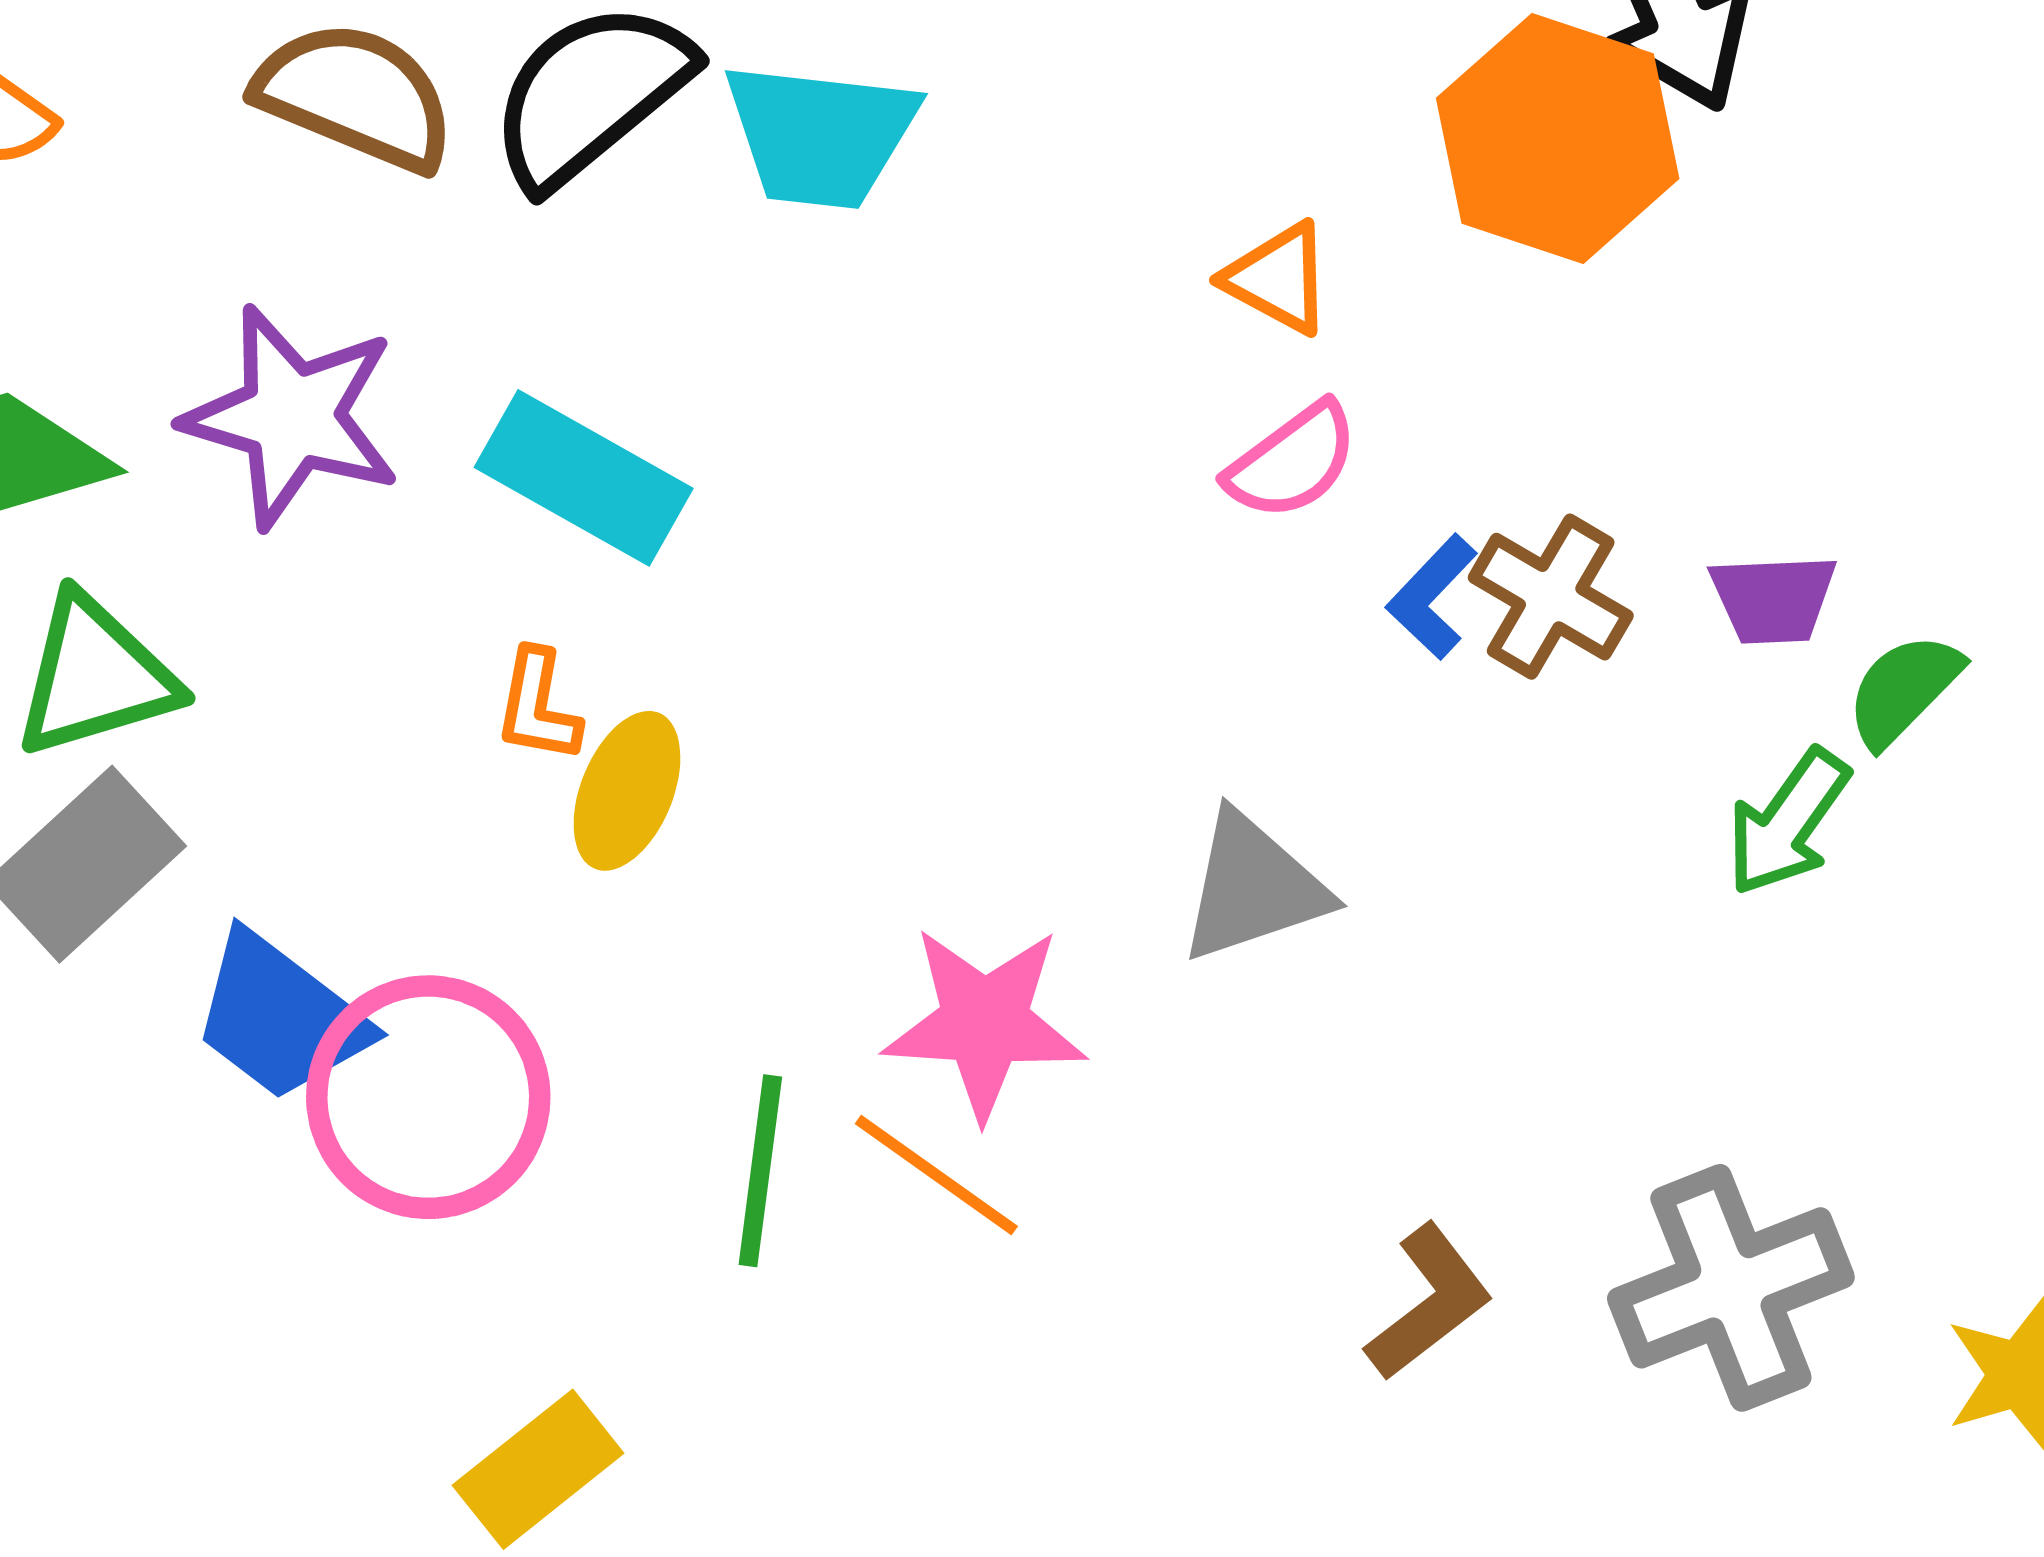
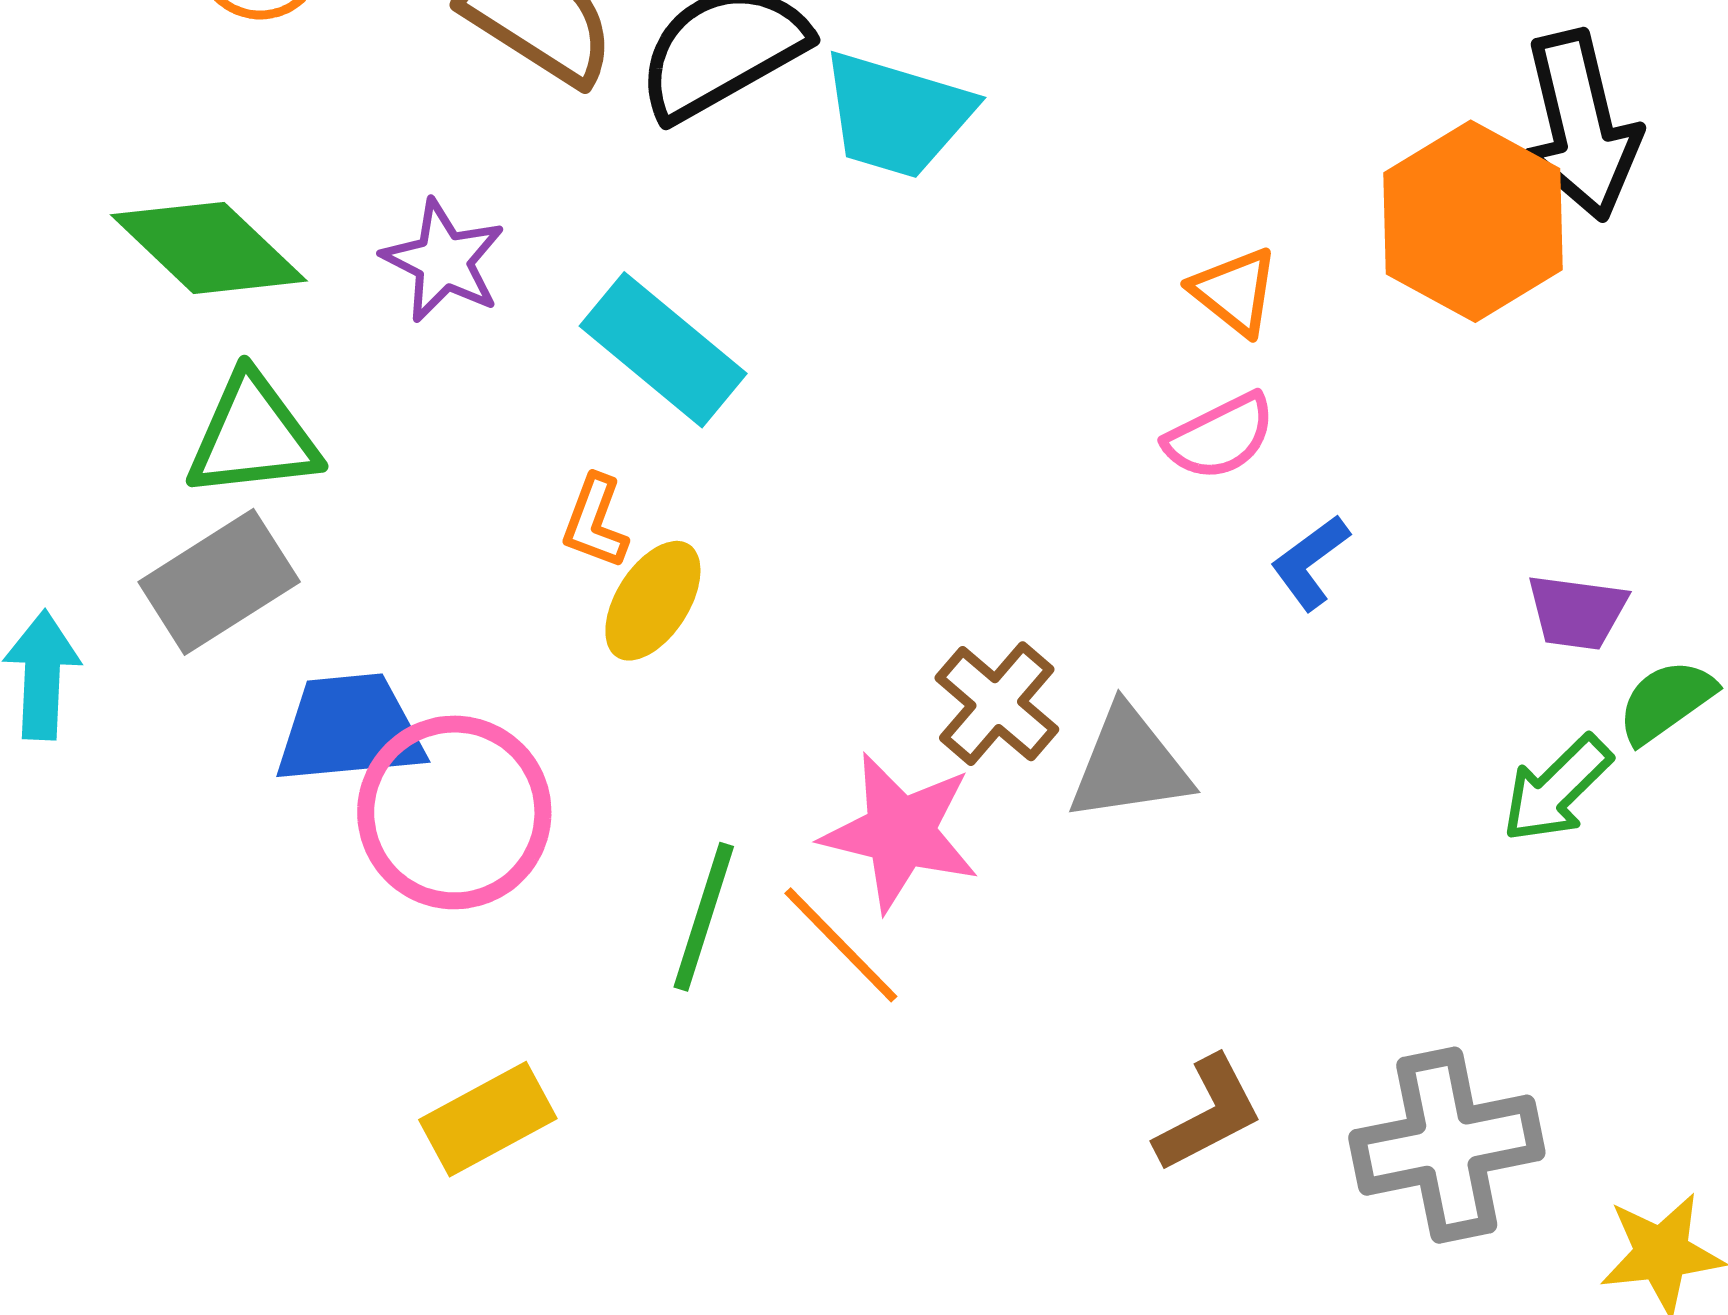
purple star: (292, 417) -> (444, 261), size x0.7
brown cross: (1551, 597) -> (997, 704), moved
blue trapezoid: (280, 1017) -> (350, 729), turned 127

